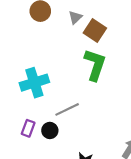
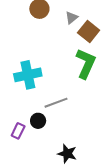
purple rectangle: (28, 128) -> (18, 131), moved

